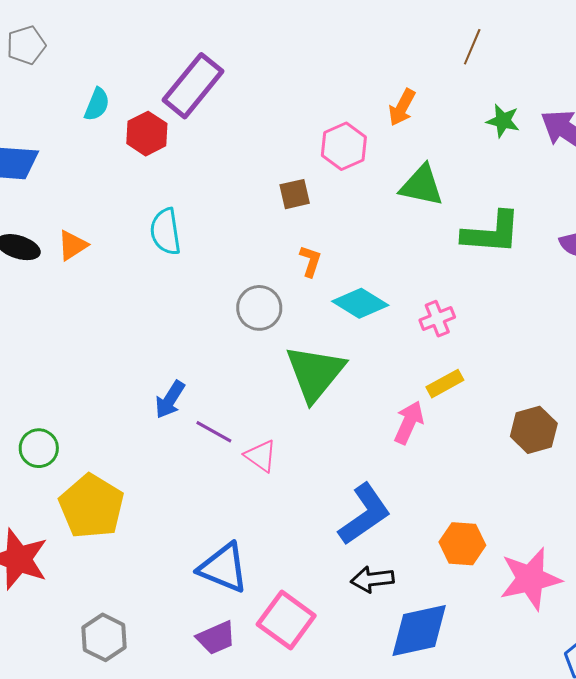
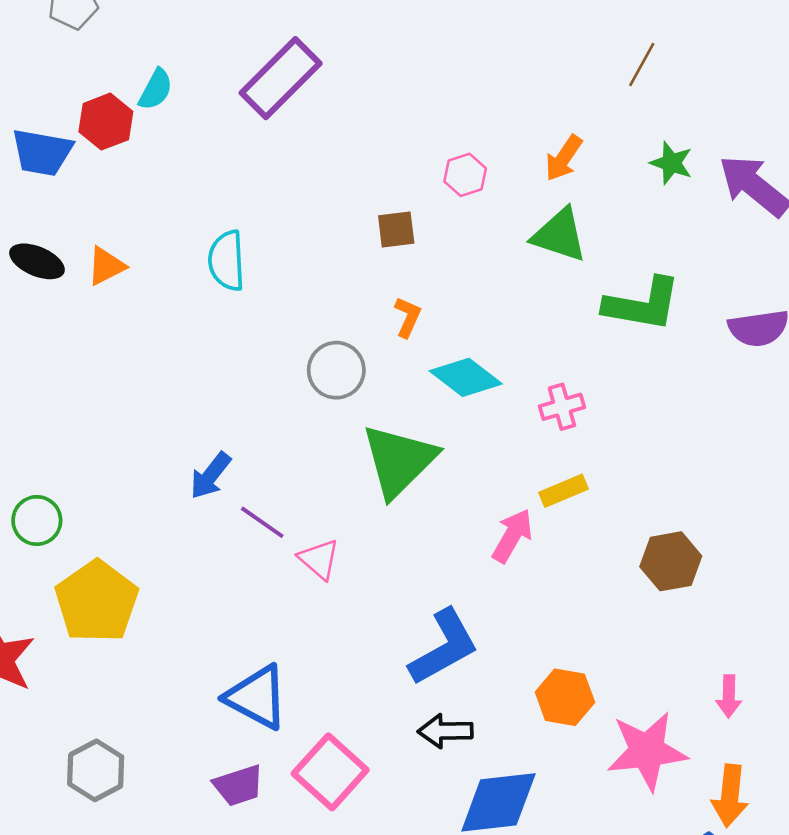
orange arrow: (402, 107) -> (564, 158), moved
red hexagon: (147, 134) -> (106, 122), moved
pink hexagon: (344, 146) -> (465, 175), size x0.7

